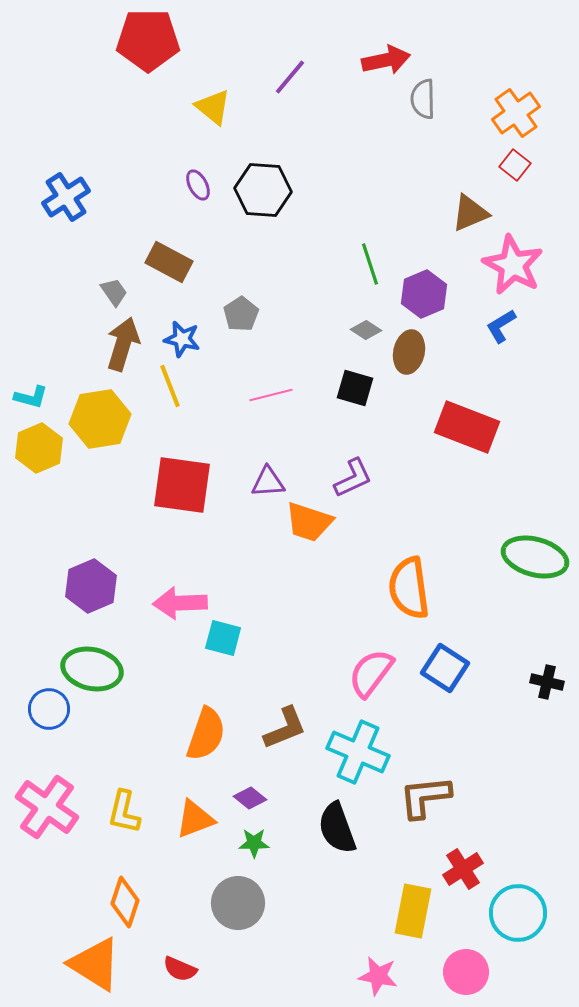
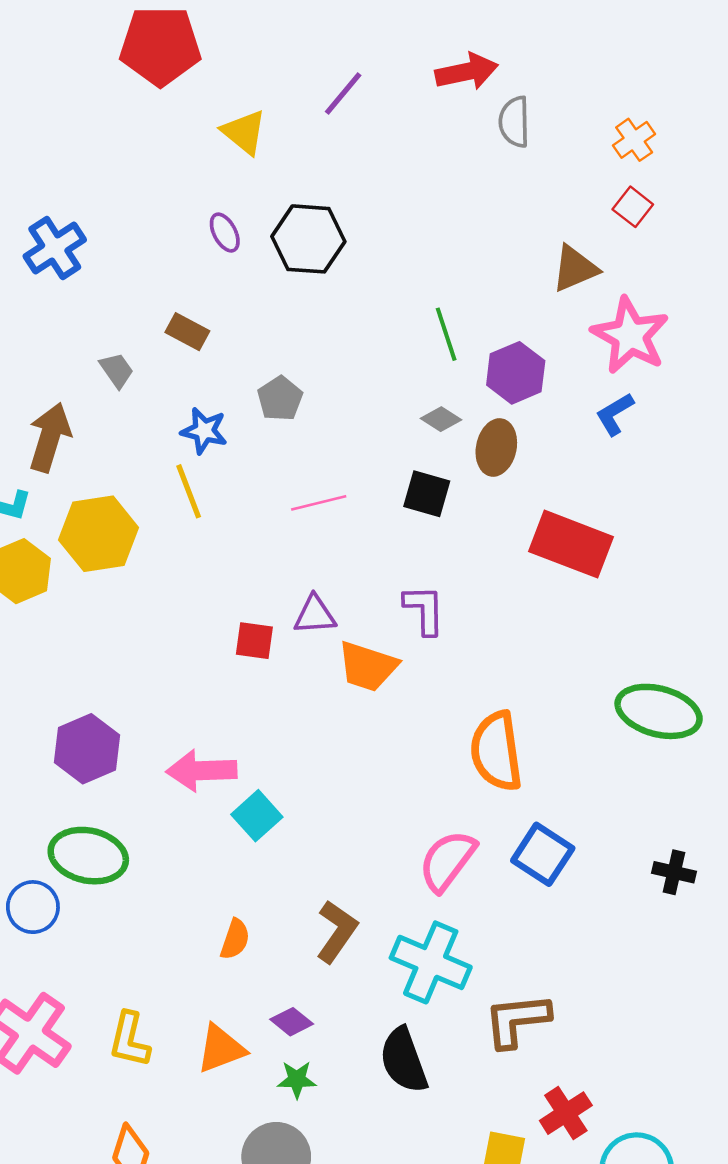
orange cross: (516, 113) -> (634, 140), size x0.7
brown rectangle: (169, 262) -> (187, 332), size x0.7
brown arrow: (123, 344) -> (50, 437), moved
purple L-shape: (353, 478) -> (424, 610), turned -66
red square: (182, 485) -> (254, 641), moved, size x0.5
cyan square: (223, 638) -> (257, 816), turned 33
brown L-shape: (285, 728) -> (337, 932), turned -33
orange semicircle: (206, 734) -> (235, 939), size x0.6

